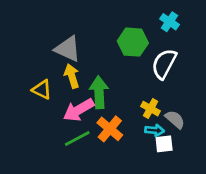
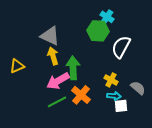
cyan cross: (170, 22) -> (107, 17), moved
yellow triangle: (42, 90) -> (17, 66), moved, turned -49
gray semicircle: (175, 119) -> (138, 88), moved

